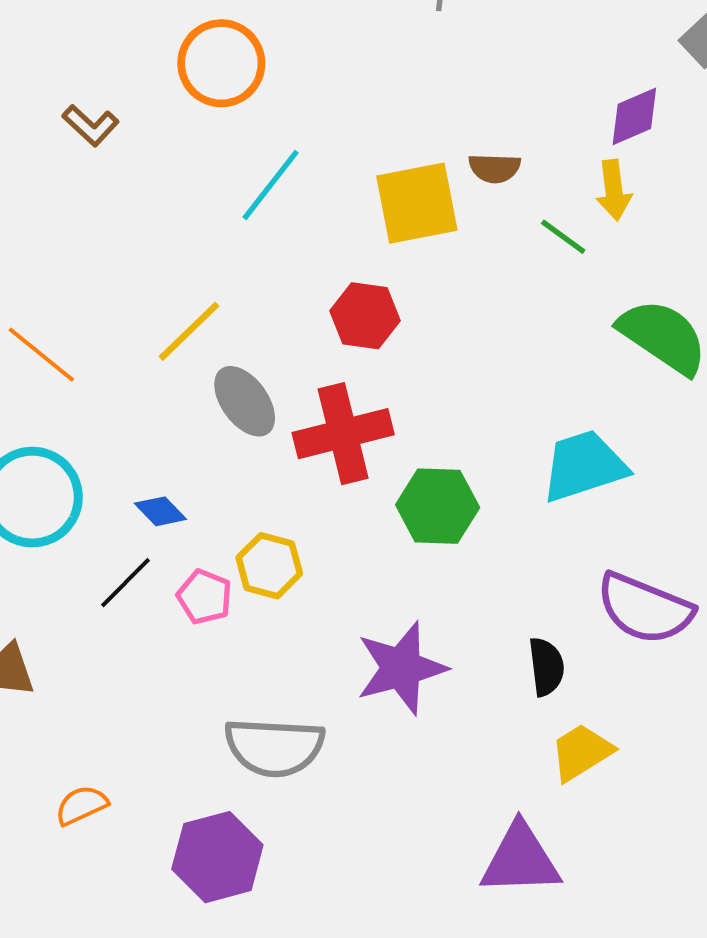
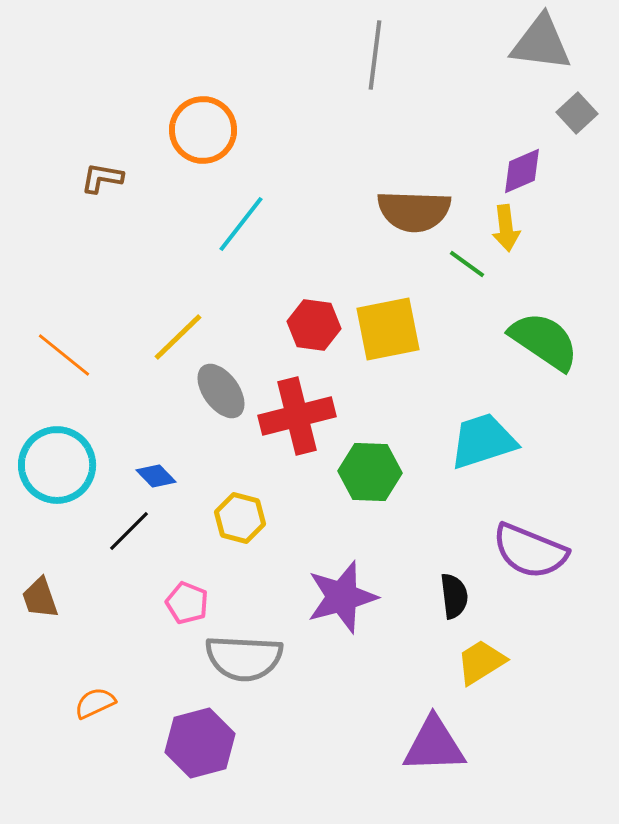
brown L-shape: (91, 125) -> (102, 178), turned 147
brown semicircle: (495, 168) -> (414, 211), size x1.8
yellow square: (417, 203) -> (388, 329), moved
pink pentagon: (204, 597) -> (187, 603), moved

